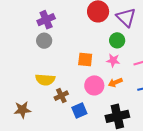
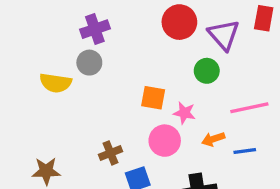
pink star: (113, 60) -> (184, 113), moved
yellow semicircle: (45, 80) -> (56, 83), moved
orange arrow: (115, 82) -> (213, 139), moved

